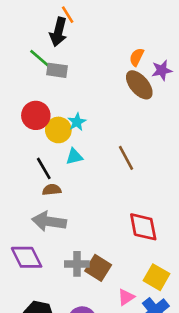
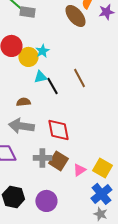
brown ellipse: (139, 85) -> (75, 16), moved
black line: (44, 168) -> (52, 86), moved
red diamond: (143, 227) -> (58, 130), moved
pink triangle: (126, 297) -> (79, 170), moved

